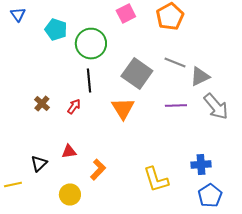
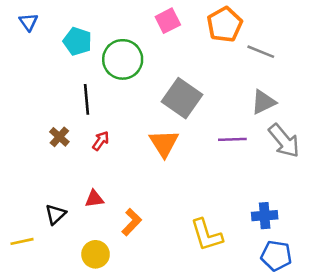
gray line: (175, 62) -> (261, 52), moved
black line: (89, 80) -> (86, 99), moved
blue pentagon: (210, 196) -> (276, 256), turned -30

